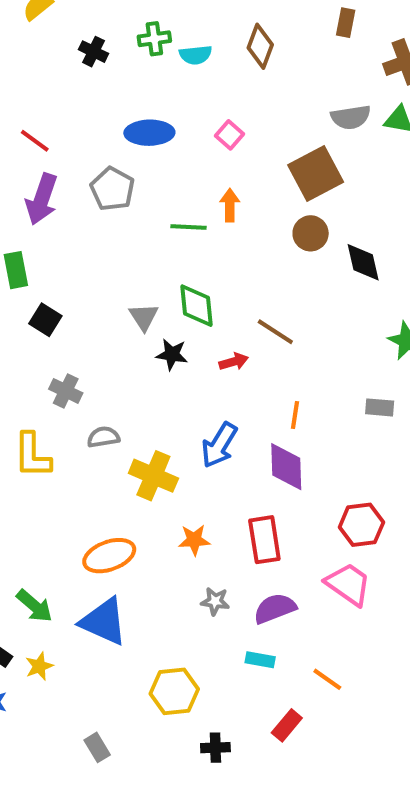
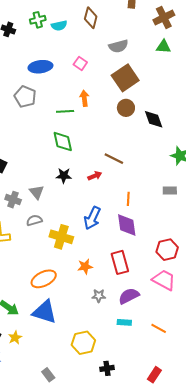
gray semicircle: (351, 117) -> (118, 46), moved
green diamond: (196, 306) -> (63, 142), moved
gray triangle: (144, 317) -> (37, 192), moved
red rectangle: (287, 725) -> (154, 375), moved

